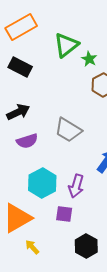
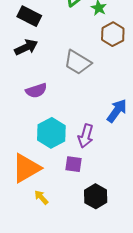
black arrow: (18, 112) -> (26, 47), moved
gray trapezoid: (68, 130) -> (78, 62), moved

